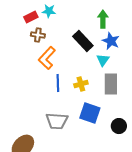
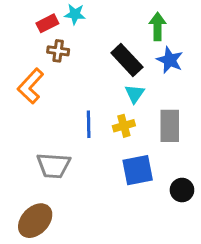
orange L-shape: (47, 58) -> (31, 86), moved
cyan triangle: (103, 60) -> (135, 94), moved
blue square: (90, 113) -> (138, 170), turned -30
gray trapezoid: (57, 121) -> (54, 166), moved

